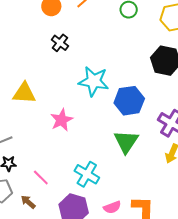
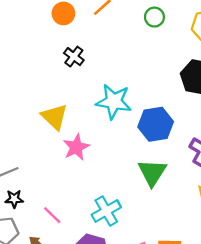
yellow triangle: (24, 93) -> (54, 117), moved, turned 40
cyan cross: (87, 174) -> (106, 211), turned 30

